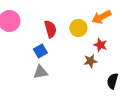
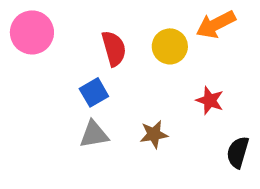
red star: (100, 45) -> (210, 100), moved
brown star: (90, 61) -> (154, 134), moved

